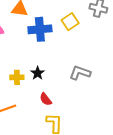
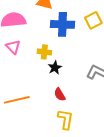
yellow cross: (17, 77) -> (44, 52), moved

